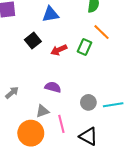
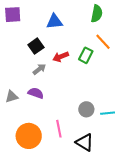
purple semicircle: (53, 87) -> (36, 93), moved
gray arrow: (12, 93) -> (39, 69), moved
gray triangle: (42, 111) -> (12, 97), moved

